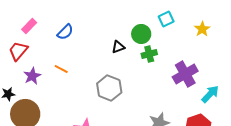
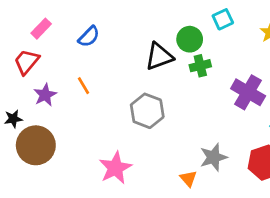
black triangle: (118, 47) -> (159, 56), size x1.6
orange line: (61, 69) -> (84, 86), turned 32
purple cross: (185, 74) -> (248, 92), turned -30

